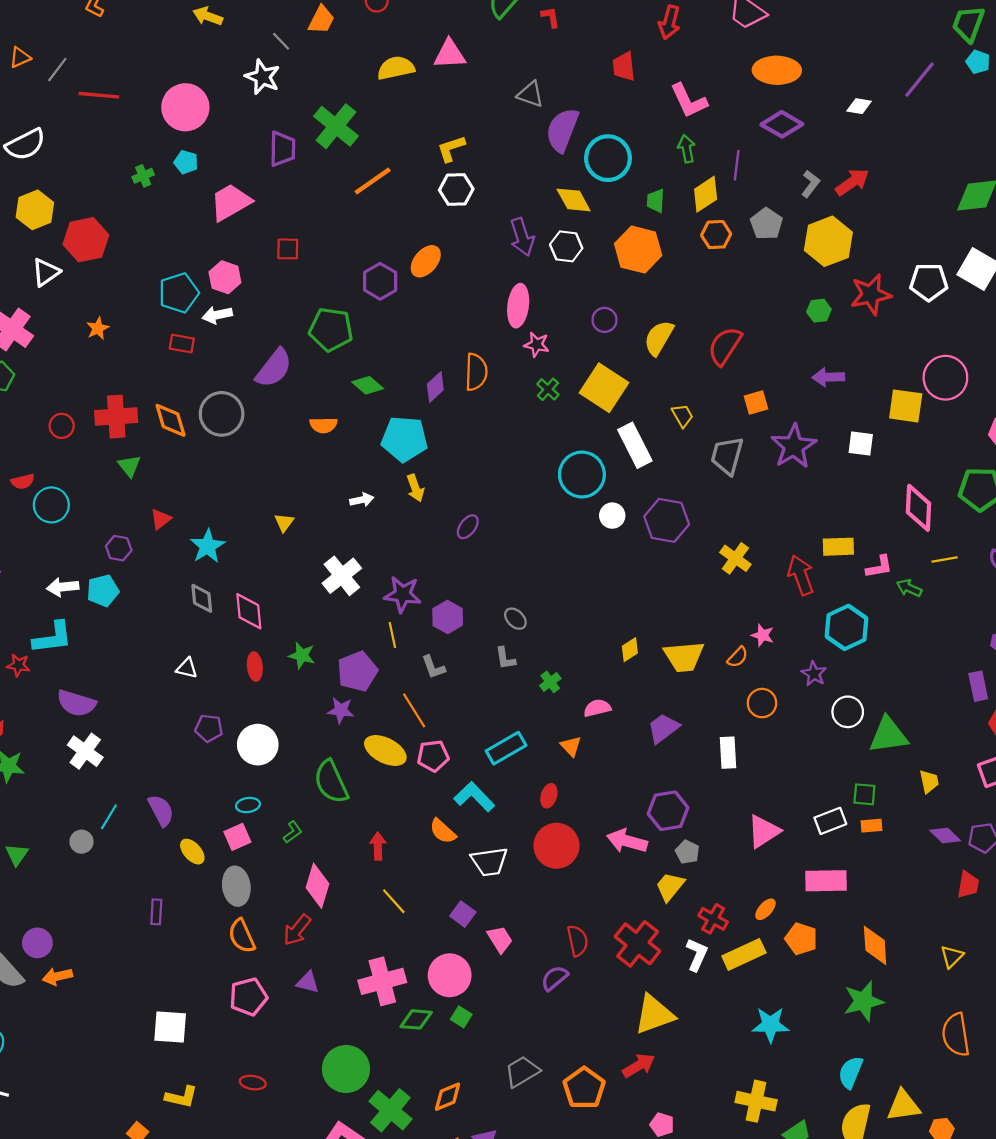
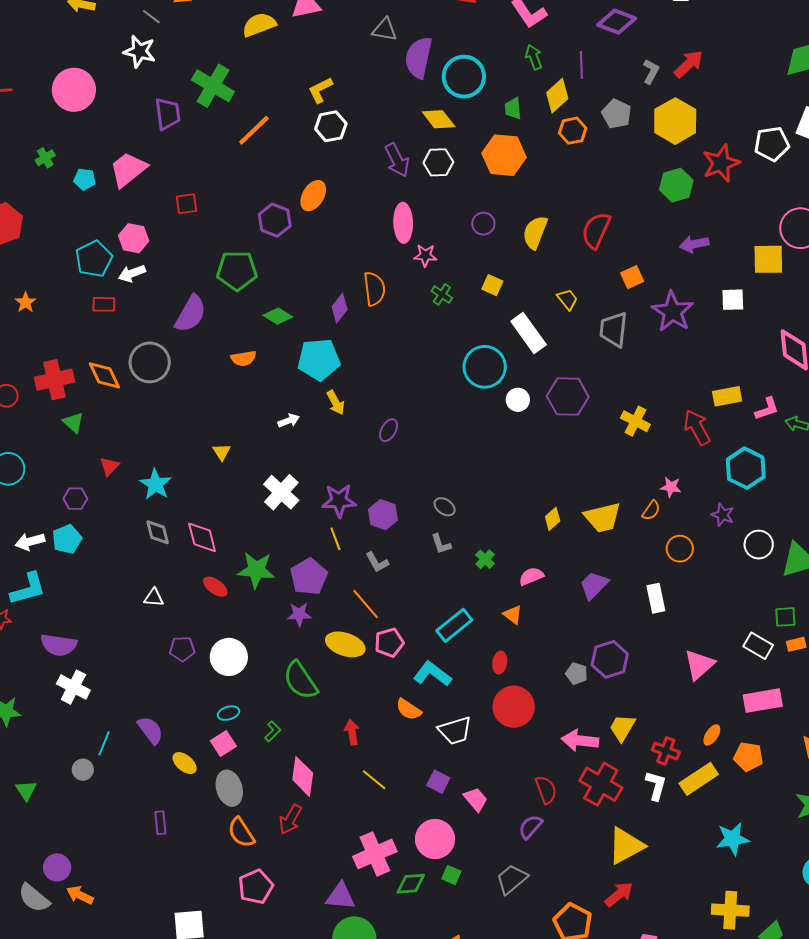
cyan pentagon: (186, 162) -> (85, 179), moved
green hexagon: (819, 311) -> (676, 185), size x1.5
yellow square: (604, 388) -> (492, 285), size x0.5
green star: (302, 655) -> (256, 570), size x1.5
red ellipse: (255, 667) -> (215, 587), turned -40
white rectangle: (830, 821) -> (758, 646), turned 60
pink arrow: (627, 841) -> (580, 740), moved
gray pentagon: (687, 852) -> (577, 674), moved
orange arrow: (57, 976) -> (80, 895), turned 48
purple triangle: (308, 982) -> (341, 896), moved, size x1.4
gray trapezoid: (522, 1072) -> (512, 879), moved

